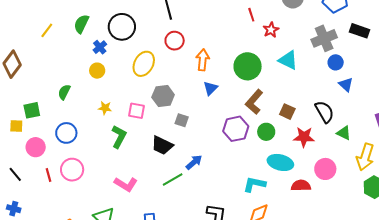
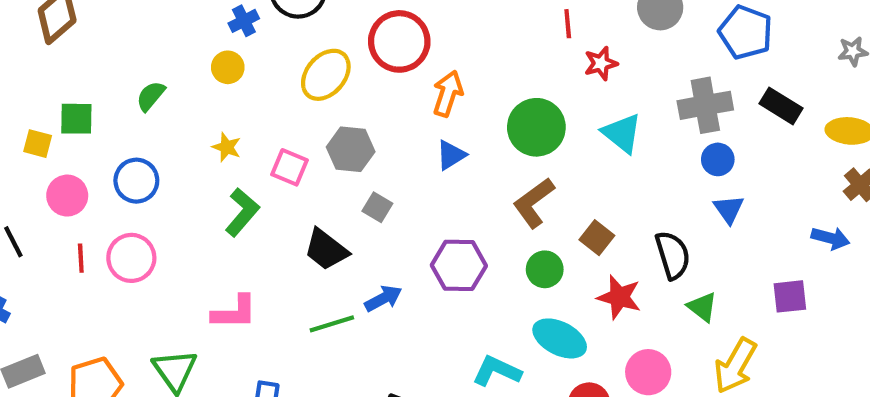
red circle: (175, 41) -> (399, 41), size x1.5
purple hexagon: (236, 129) -> (459, 265), moved
pink L-shape: (126, 184) -> (234, 312), turned -45

